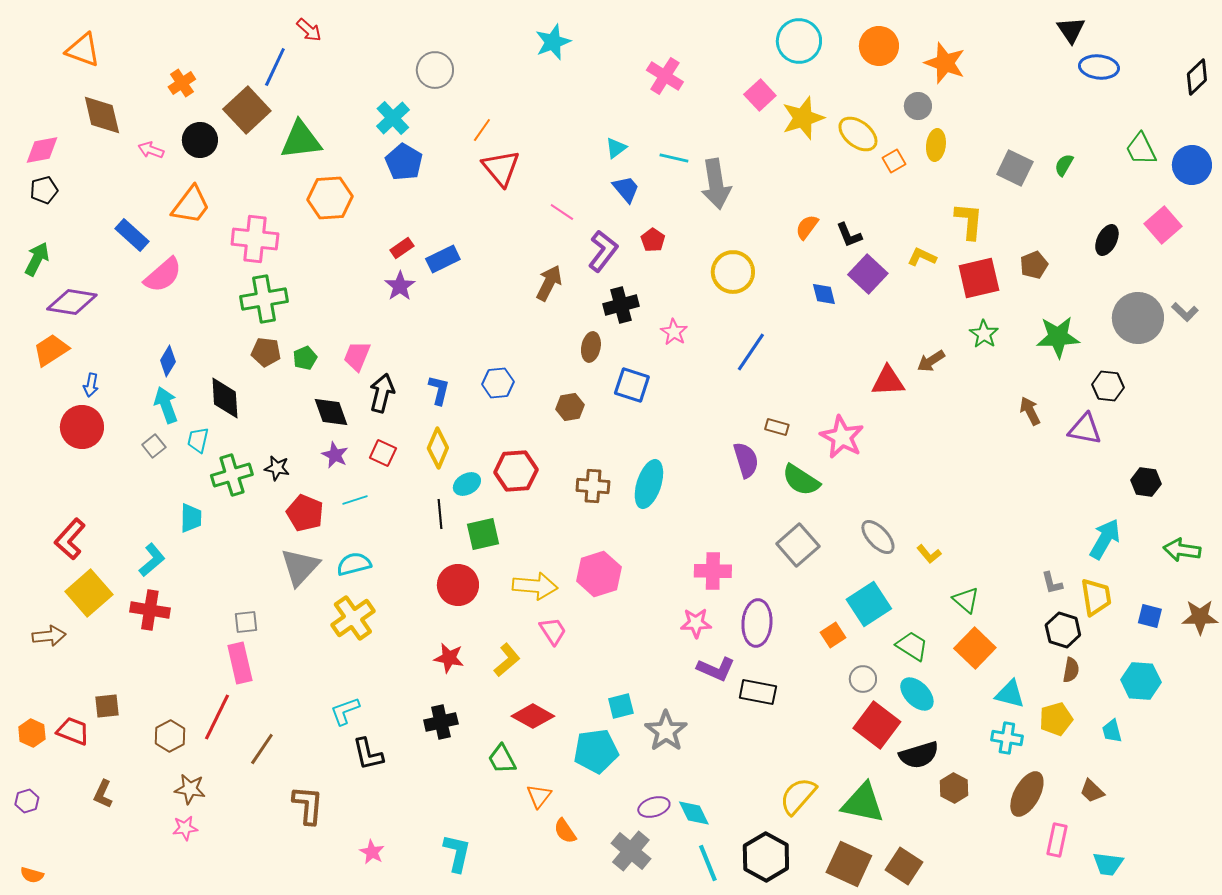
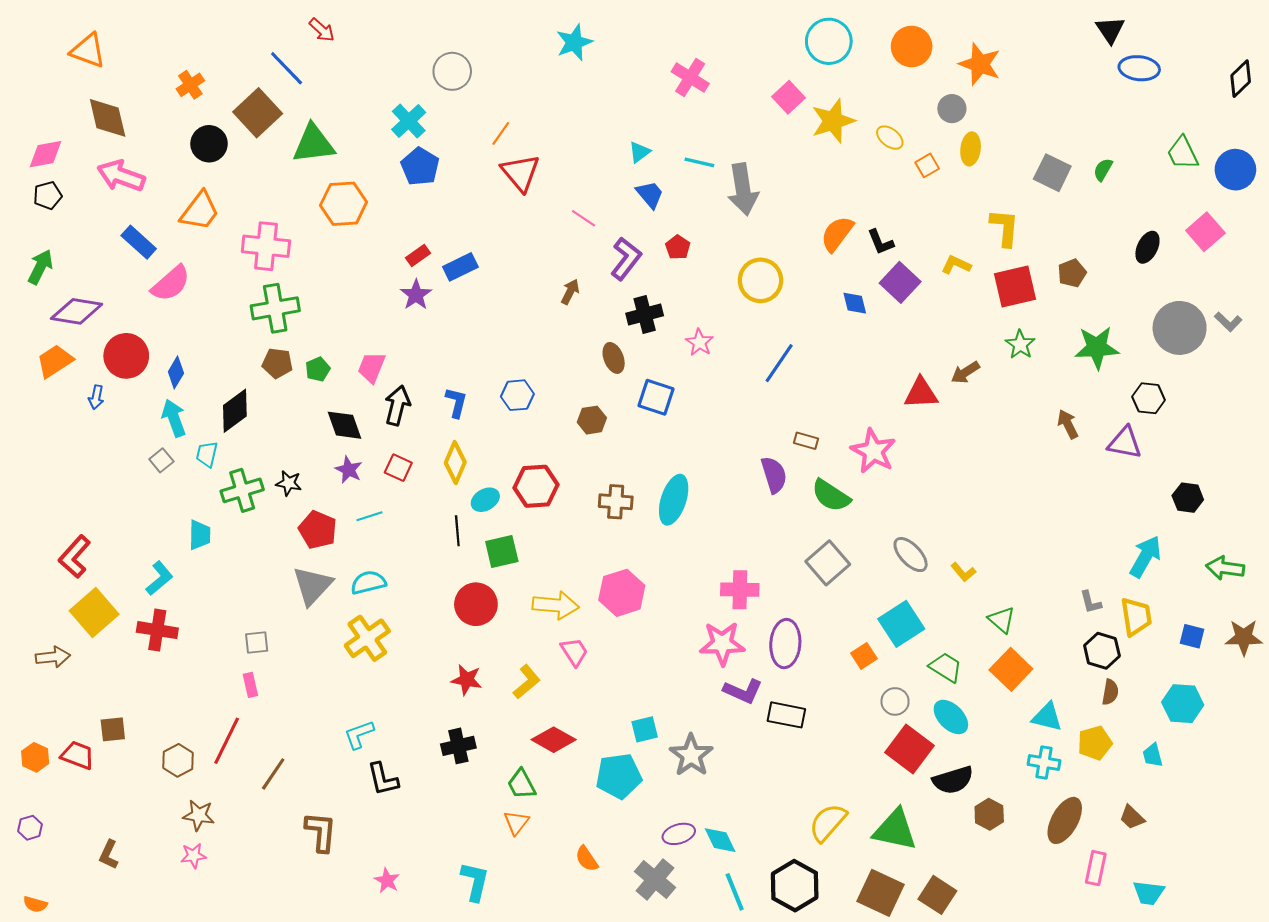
blue line: (275, 67) -> (287, 68), turned -69
yellow ellipse: (858, 134) -> (890, 138), size x0.7
pink arrow: (151, 150) -> (121, 176), moved, size x1.8
orange semicircle: (807, 227) -> (837, 234), size x1.4
brown arrow: (549, 283) -> (570, 292), size x0.7
brown ellipse: (591, 347) -> (614, 358), turned -32
black diamond: (225, 398) -> (235, 411), turned 57
red circle: (82, 427) -> (126, 356), moved
pink star: (696, 623) -> (722, 644), size x1.4
pink rectangle: (240, 663) -> (250, 685), size x0.6
brown L-shape: (103, 794) -> (109, 855), moved
orange triangle: (539, 796) -> (516, 823), moved

